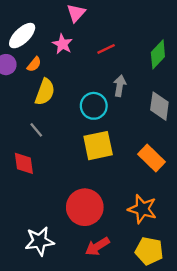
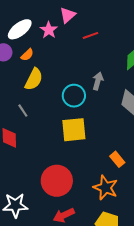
pink star: (62, 44) -> (49, 30), moved
red line: (106, 49) -> (90, 35), moved
orange rectangle: (152, 158) -> (117, 159), moved, size x0.7

